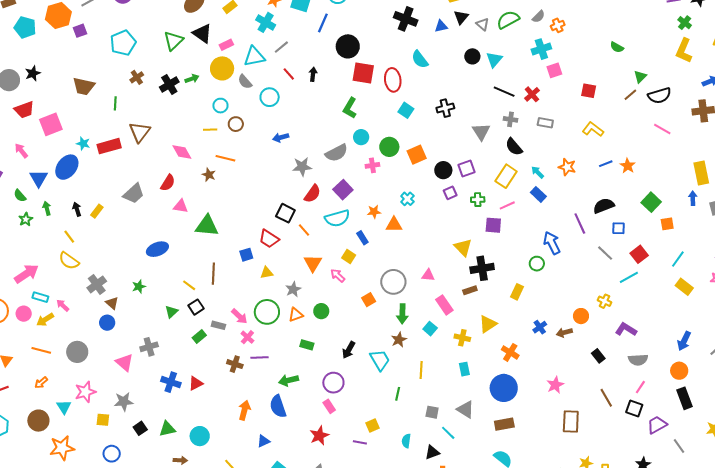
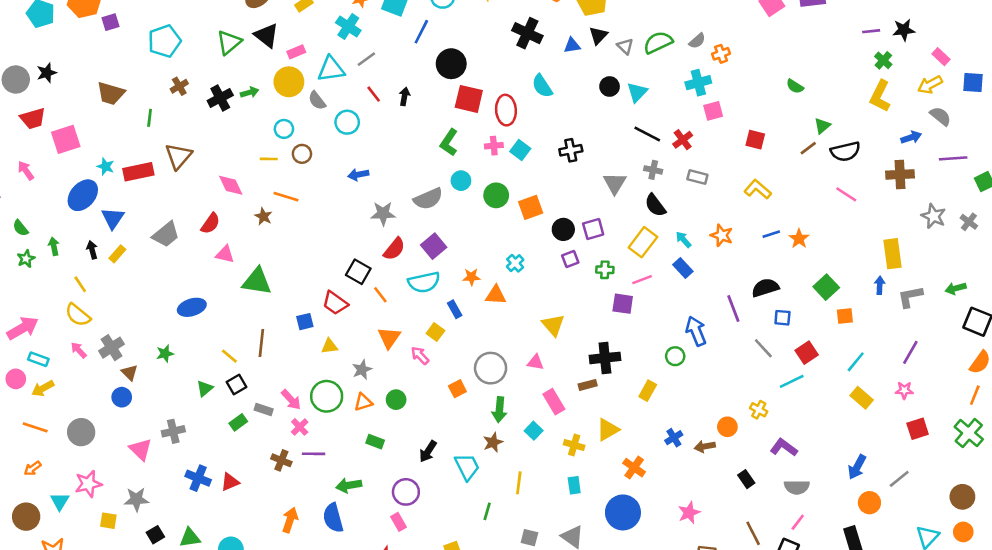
pink cross: (372, 165) -> (494, 146), moved
blue triangle: (39, 178) -> (113, 218), moved
yellow triangle: (463, 247) -> (553, 325), moved
pink arrow: (63, 305) -> (79, 350), moved
orange circle: (679, 371) -> (869, 503), moved

